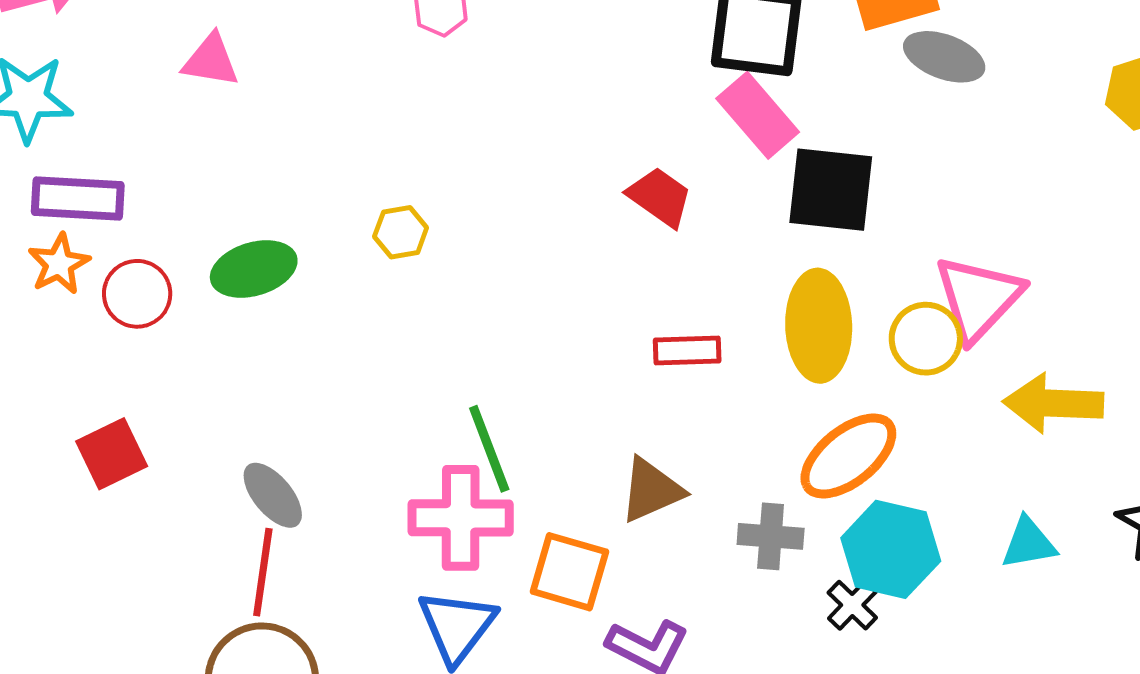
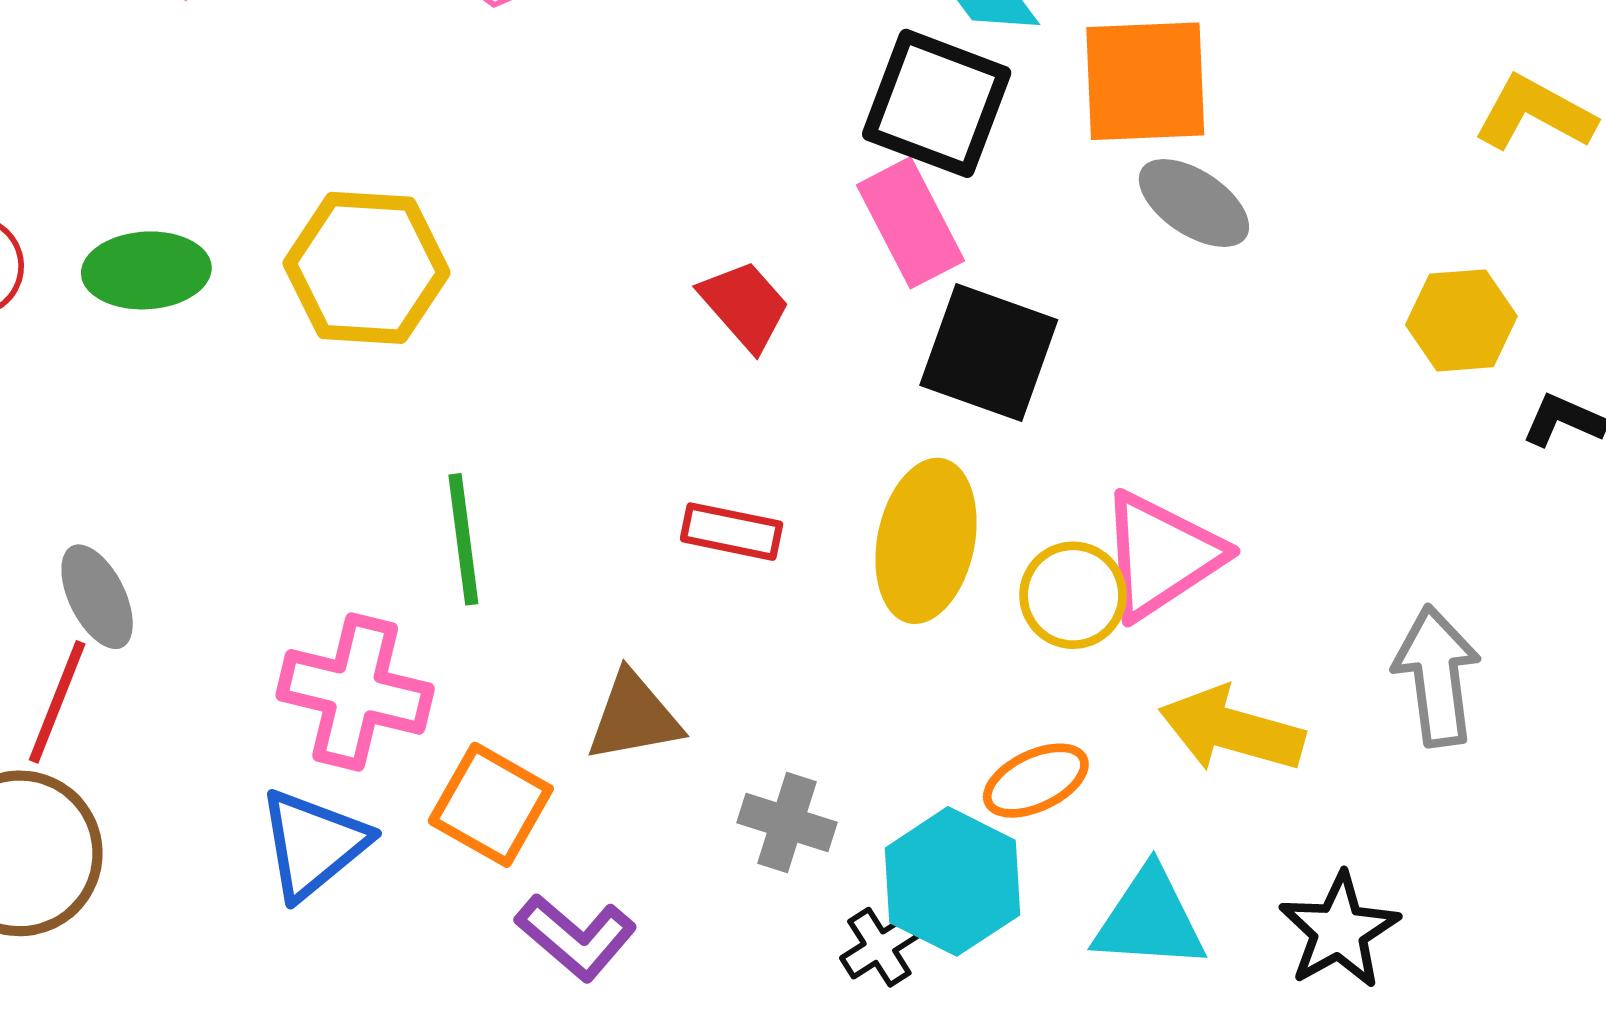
yellow hexagon: (401, 232) -> (366, 268), size x2.0
green line: (489, 449) -> (463, 539), moved
orange ellipse: (848, 456) -> (1036, 781), moved, size x0.7
cyan triangle: (1029, 543) -> (1149, 919), size x1.4

